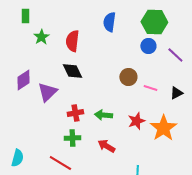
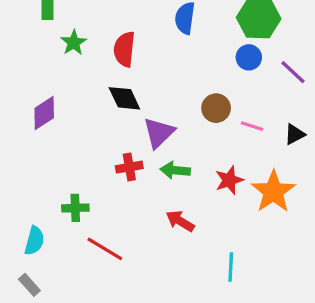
purple triangle: (47, 92) -> (159, 133), moved
green cross: (72, 138) -> (75, 208), moved

